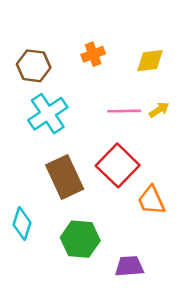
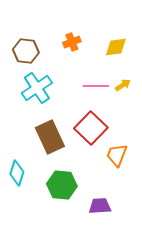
orange trapezoid: (151, 200) -> (117, 155), turned 45

